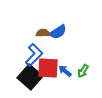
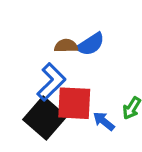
blue arrow: (65, 71) -> (104, 121), moved

